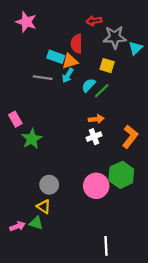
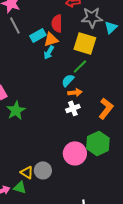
cyan rectangle: (56, 57) -> (38, 35), turned -49
yellow square: (107, 66) -> (85, 43), size x1.6
gray line: (43, 78) -> (15, 25), moved, turned 54
cyan semicircle: (89, 85) -> (68, 80), moved
gray circle: (49, 185) -> (43, 170), moved

